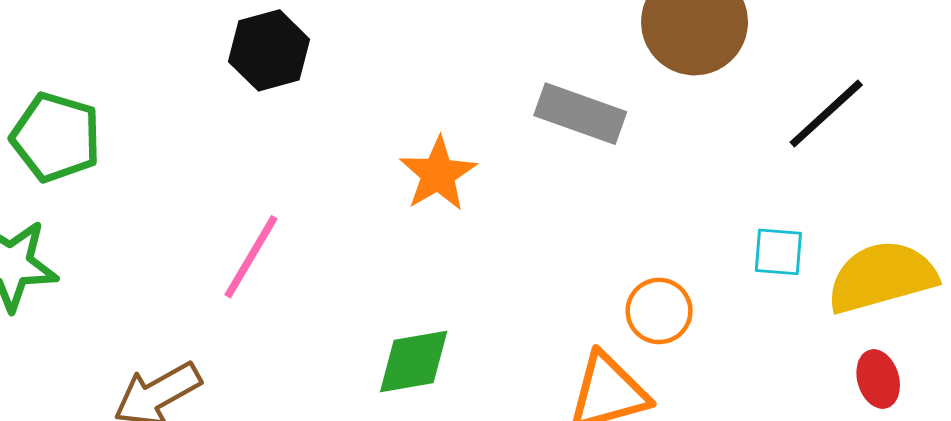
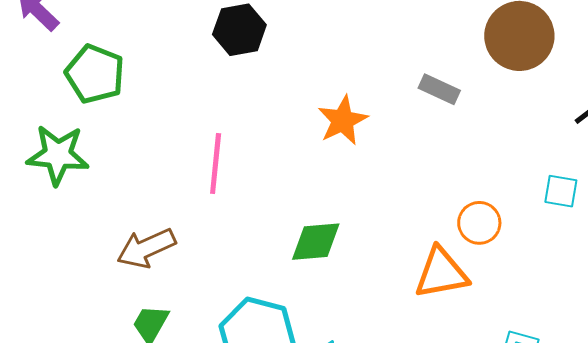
gray rectangle: (580, 114) -> (439, 89), size x0.7
pink line: (251, 257) -> (216, 164), turned -30

